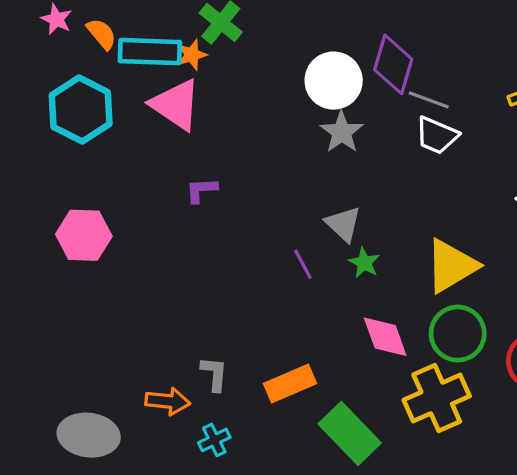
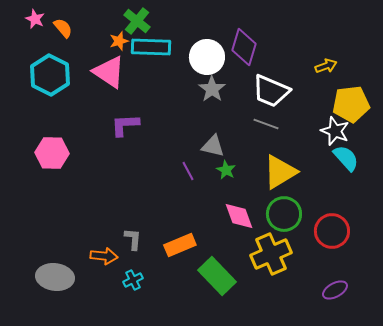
cyan rectangle: (150, 52) -> (151, 47), moved
gray line: (429, 100) -> (266, 124), moved
white trapezoid: (437, 135) -> (271, 91), size x1.4
purple L-shape: (201, 190) -> (125, 125), size x1.4
gray triangle: (343, 224) -> (213, 146), turned -30

